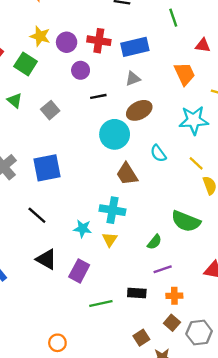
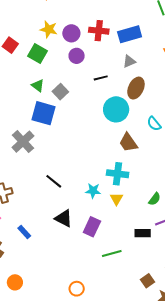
purple circle: (81, 70) -> (77, 56), moved
green triangle: (15, 100) -> (38, 86), moved
brown ellipse: (139, 110) -> (136, 88), turned -35
blue square: (47, 168) -> (43, 113), moved, turned 30
black rectangle: (137, 293) -> (143, 233), moved

